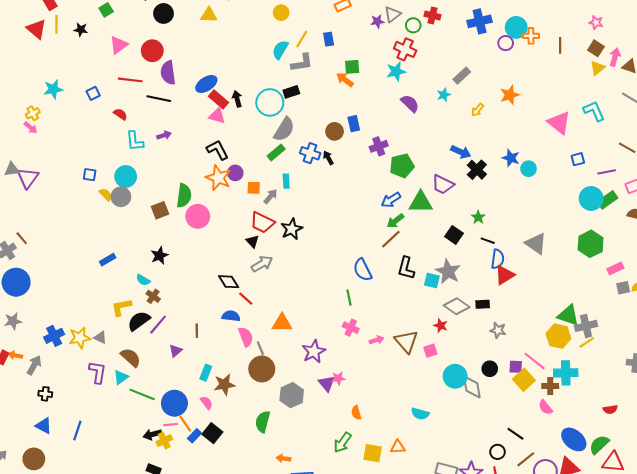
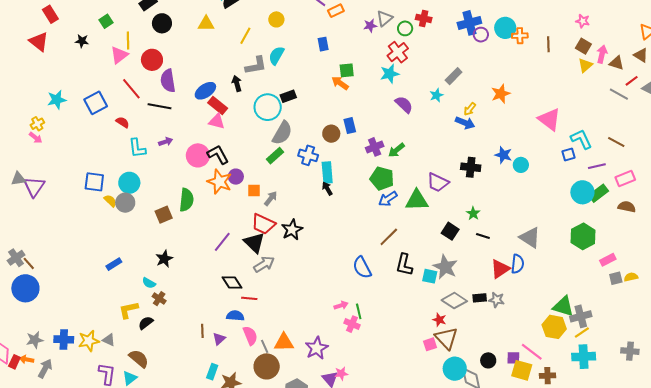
yellow line: (56, 24) -> (128, 40), moved
yellow line: (302, 39) -> (245, 36), moved
purple circle: (506, 43) -> (481, 35), moved
red cross: (405, 49) -> (398, 52), turned 30
gray L-shape: (302, 63) -> (256, 65), moved
red line: (130, 80) -> (131, 89), turned 45
blue square: (93, 93) -> (96, 103), size x1.6
black arrow: (237, 99) -> (237, 83), moved
cyan L-shape: (594, 111) -> (581, 139), moved
blue arrow: (461, 152) -> (465, 123), moved
black arrow: (328, 158) -> (327, 188), moved
green pentagon: (402, 166) -> (382, 178), moved, turned 30
black cross: (477, 170) -> (471, 167), turned -36
blue square: (90, 175) -> (94, 182), size x1.5
cyan rectangle: (286, 181) -> (327, 172), moved, size x1.5
pink circle: (198, 216) -> (198, 155), moved
green arrow: (395, 221) -> (396, 150), moved
brown line: (22, 238) -> (29, 263), moved
black triangle: (252, 241) -> (254, 243), size x1.6
blue semicircle: (498, 259) -> (517, 264), moved
green line: (349, 298) -> (359, 311), moved
red line: (246, 299) -> (249, 298), turned -35
gray star: (13, 321) -> (35, 340), moved
black semicircle: (139, 321) -> (146, 323), size x0.7
orange triangle: (282, 323) -> (284, 342), moved
purple line: (158, 325) -> (222, 242), moved
gray star: (498, 330) -> (497, 300), moved
blue cross: (54, 336) -> (64, 339), turned 30
pink arrow: (377, 340) -> (341, 305), moved
brown triangle: (406, 341) -> (446, 338), moved
purple triangle: (176, 351) -> (219, 339), moved
cyan cross: (566, 373) -> (584, 357), moved
yellow square: (524, 380) -> (522, 370), turned -30

